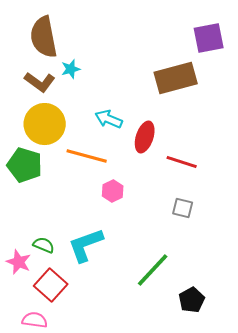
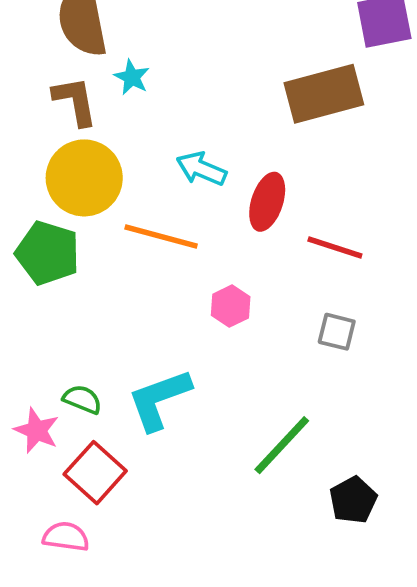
cyan star: (71, 69) -> (132, 77), turned -30
brown L-shape: (40, 82) -> (75, 101), turned -136
pink hexagon: (113, 191) -> (231, 306), moved

